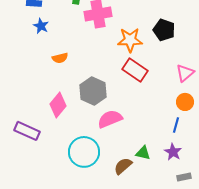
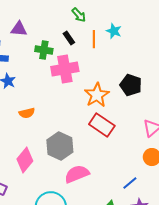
orange star: (130, 40) -> (97, 95), turned -30
blue line: (176, 125) -> (130, 183), moved, turned 35

